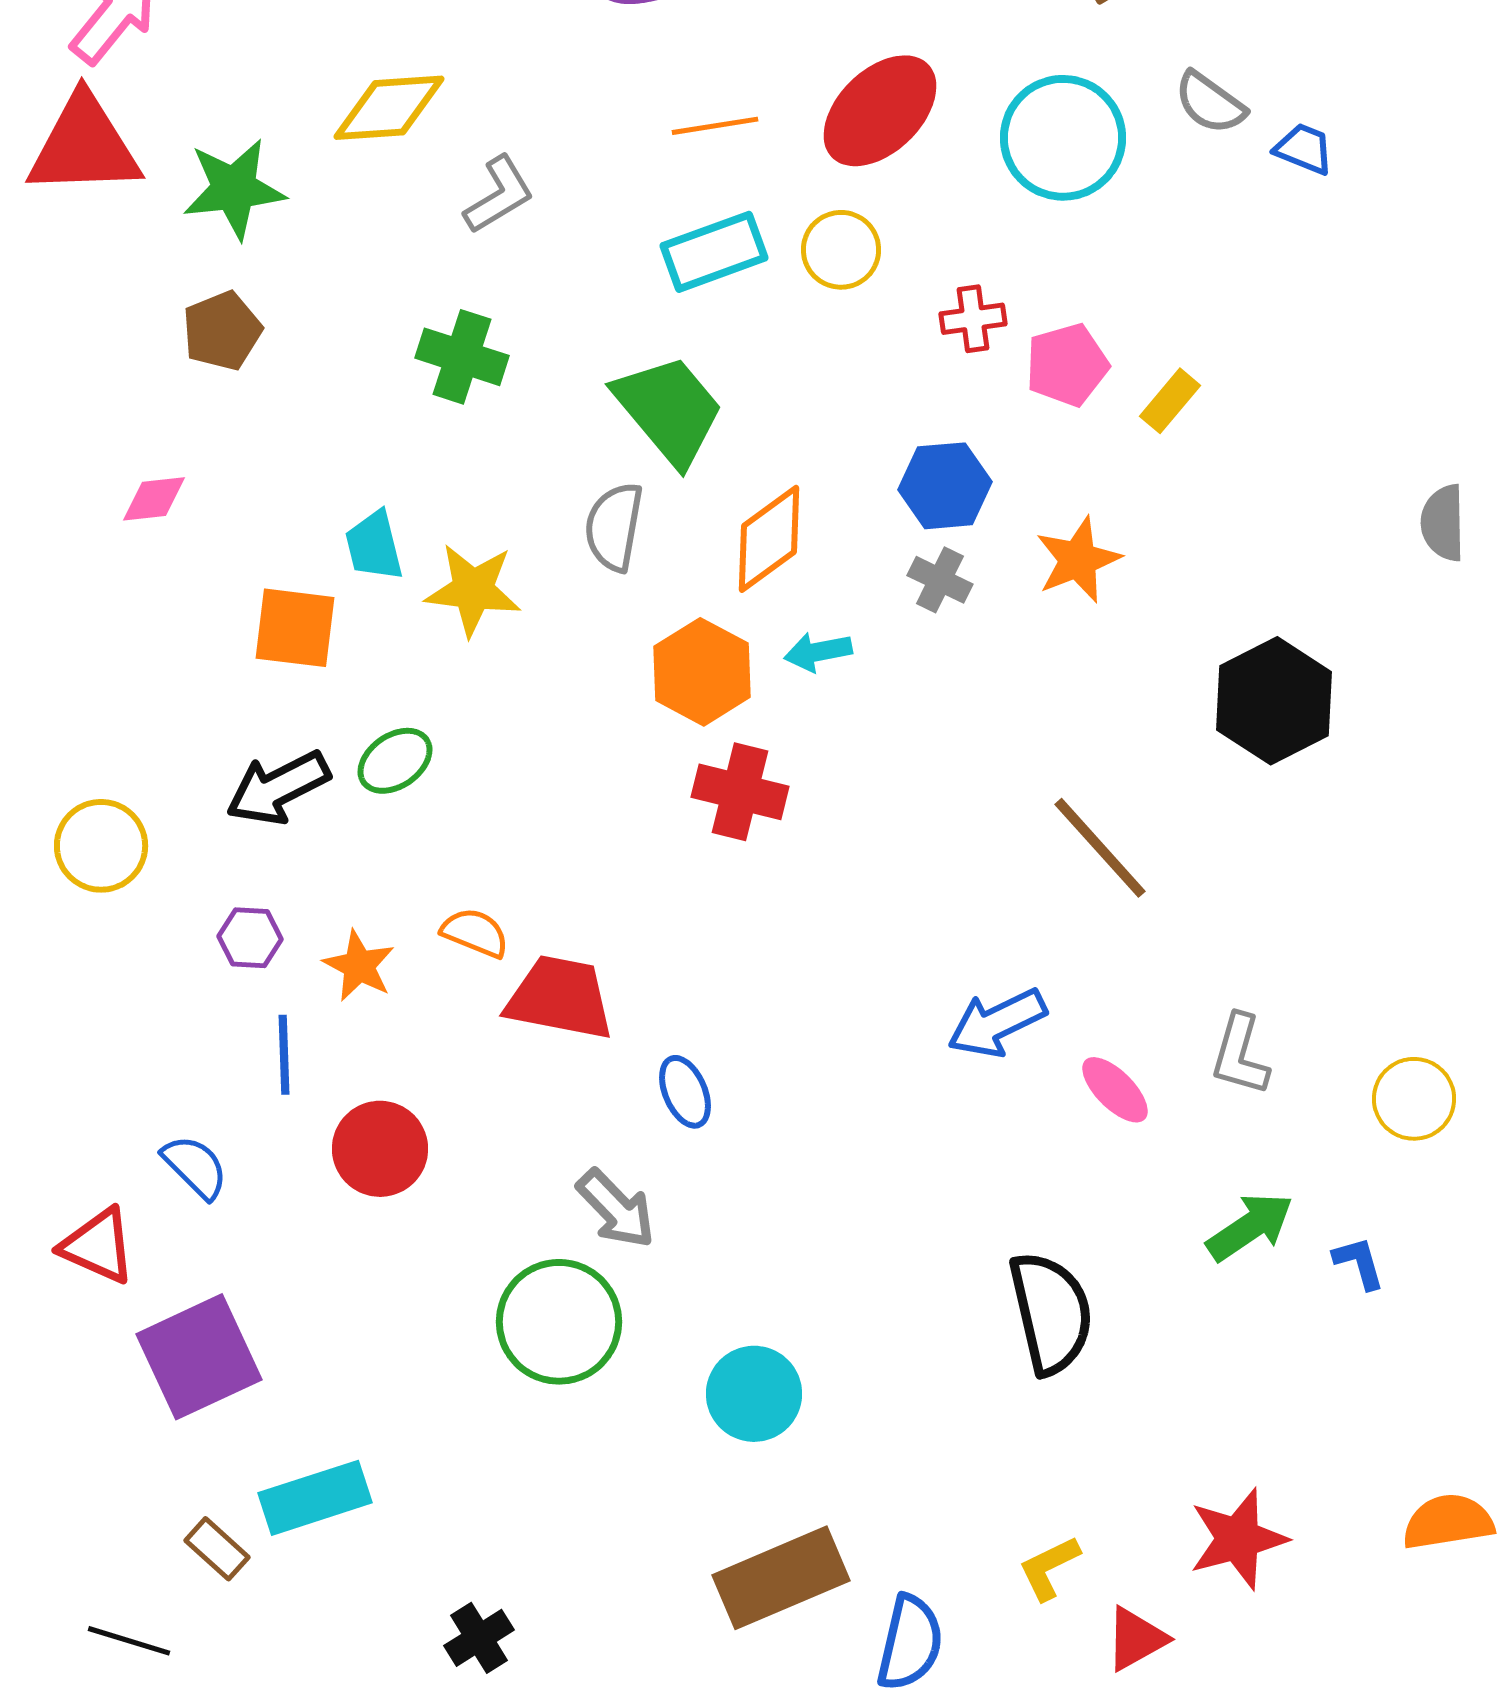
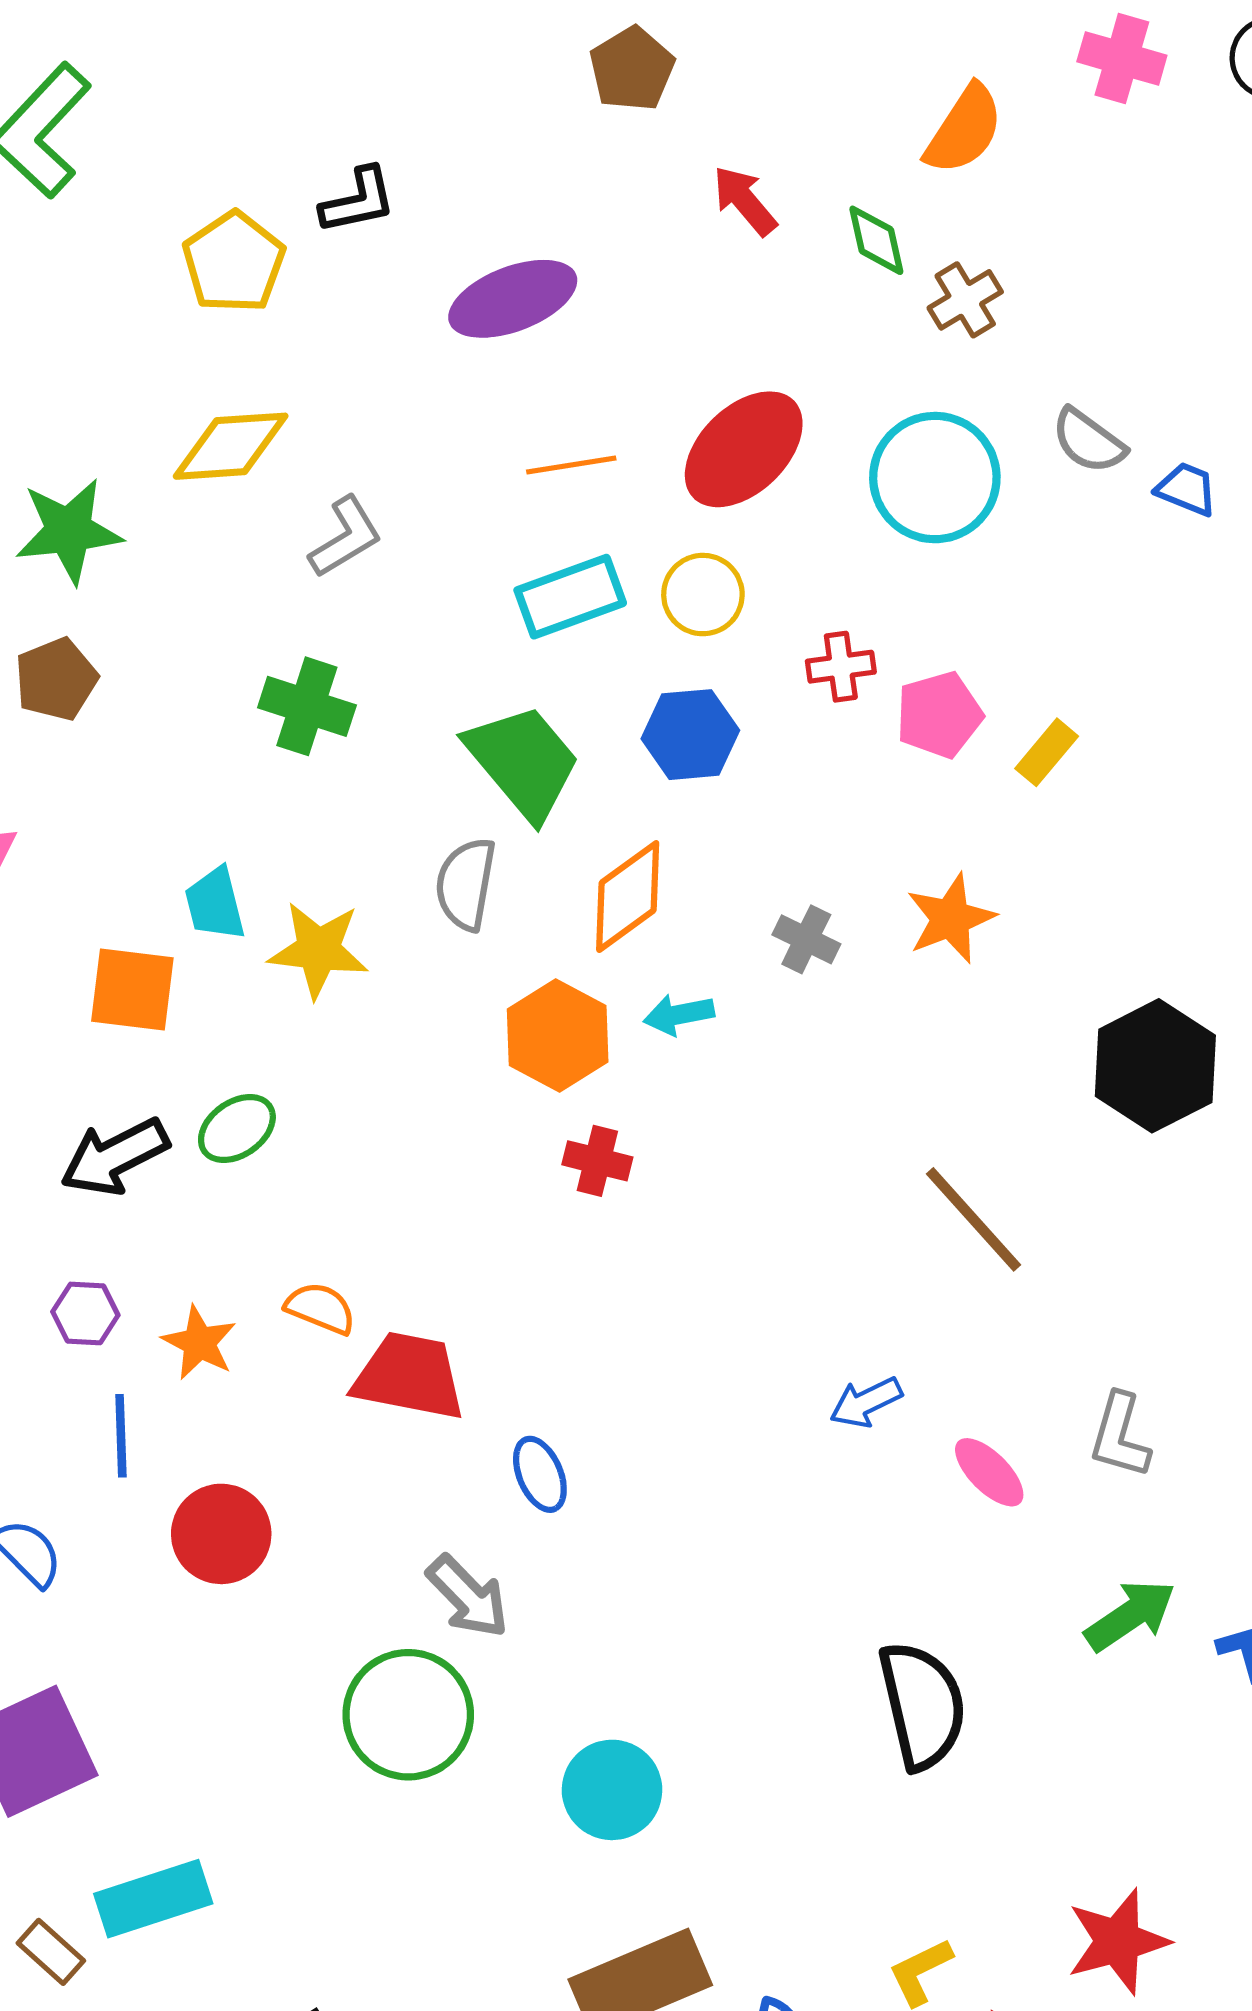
blue hexagon: (945, 486) -> (690, 735), moved
red cross: (740, 792) -> (597, 1161), size x0.7
blue arrow: (997, 1023) -> (866, 1402), size x0.7

